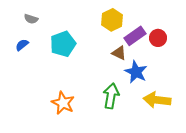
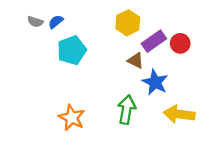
blue semicircle: (22, 45) -> (56, 22), moved

